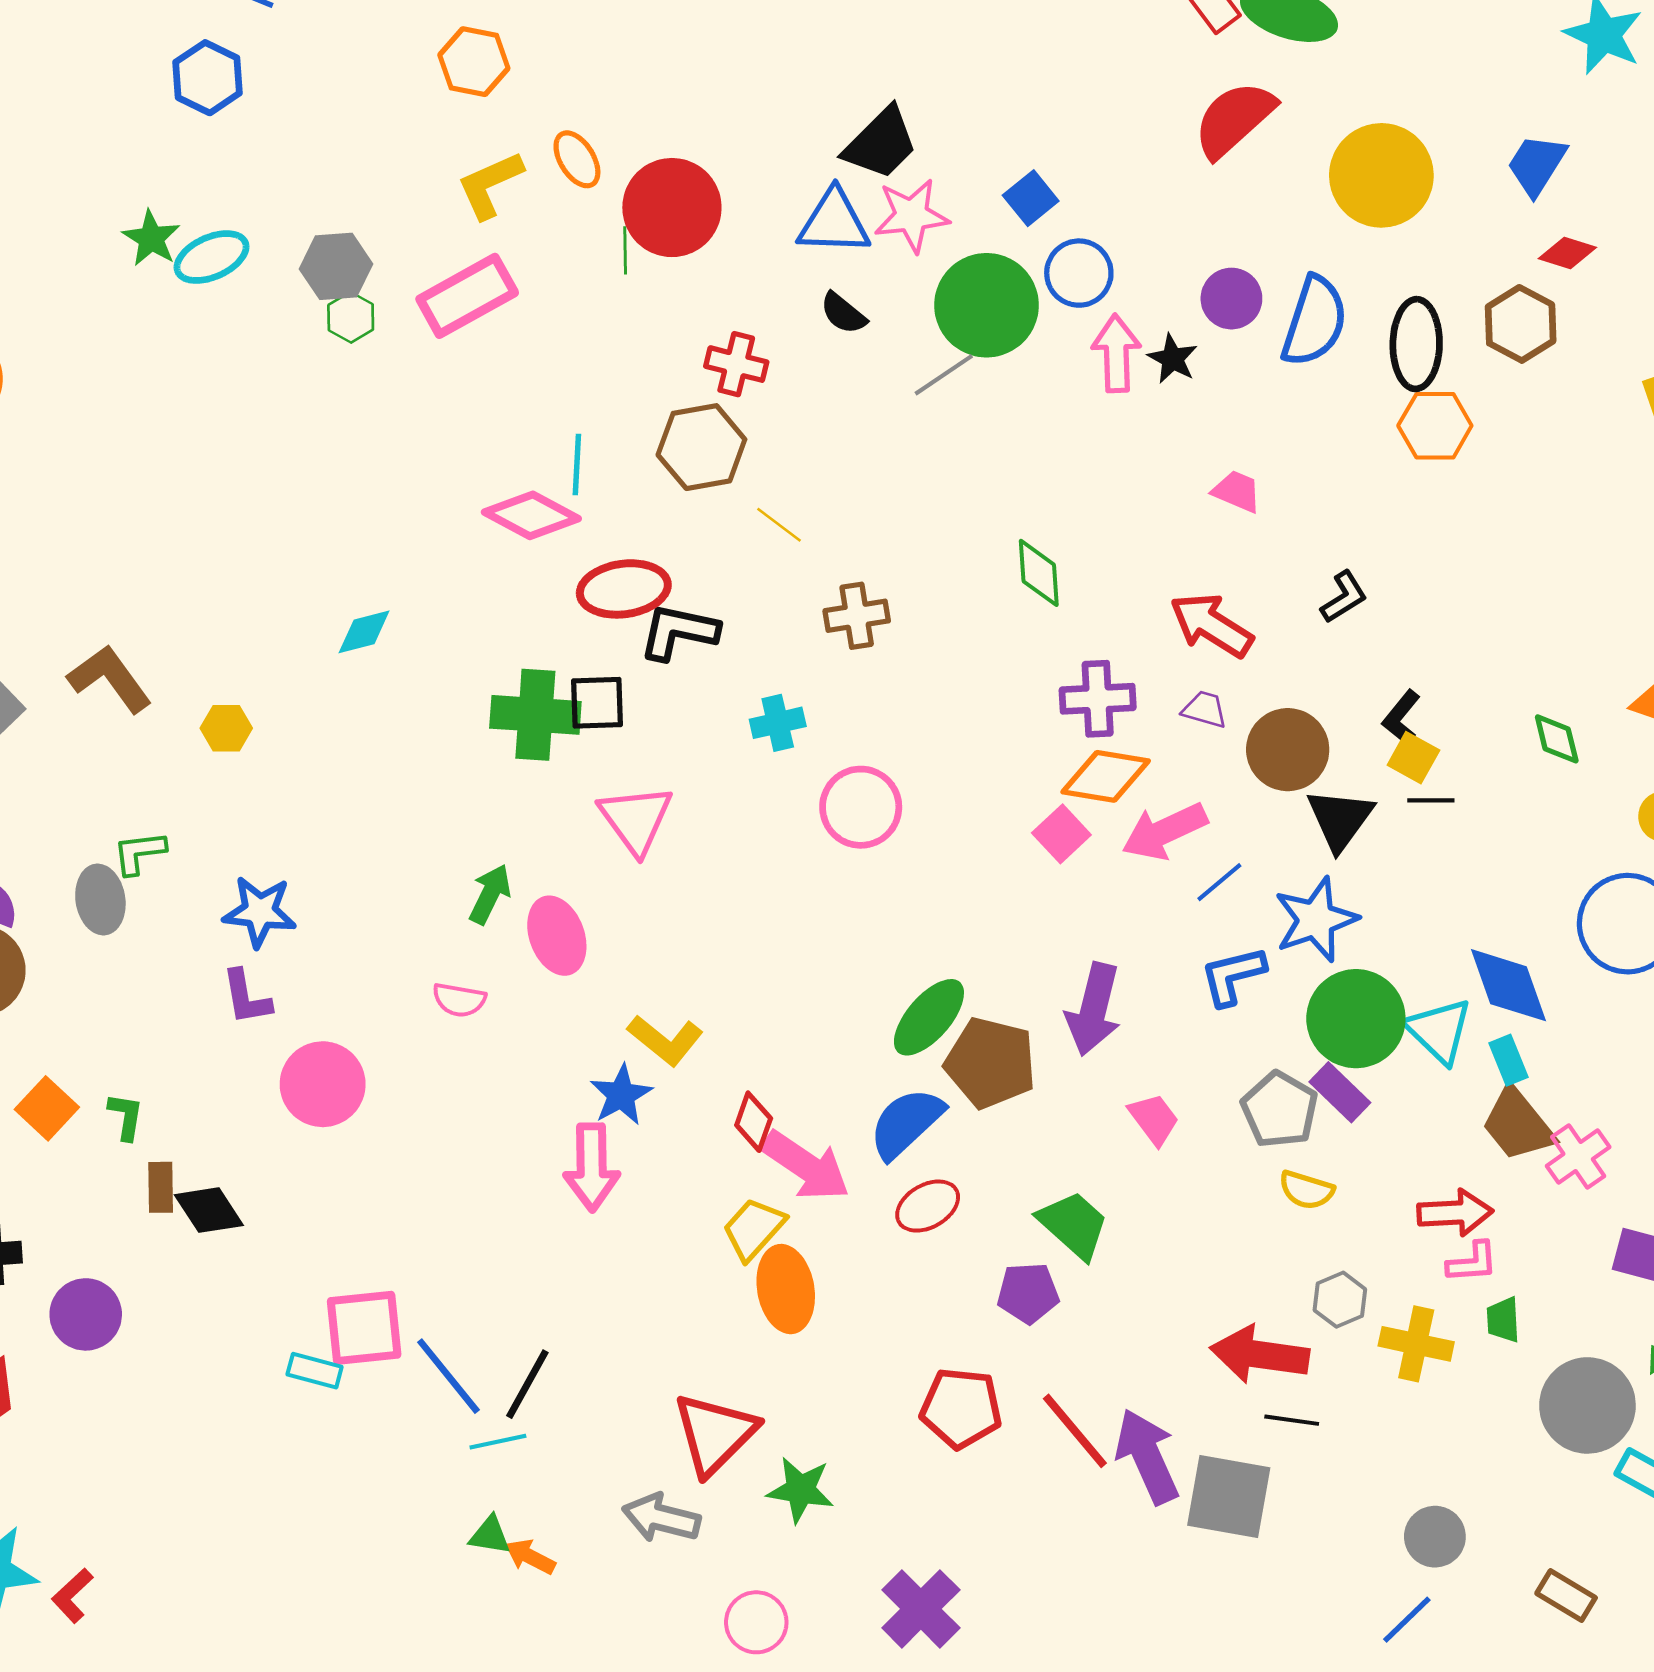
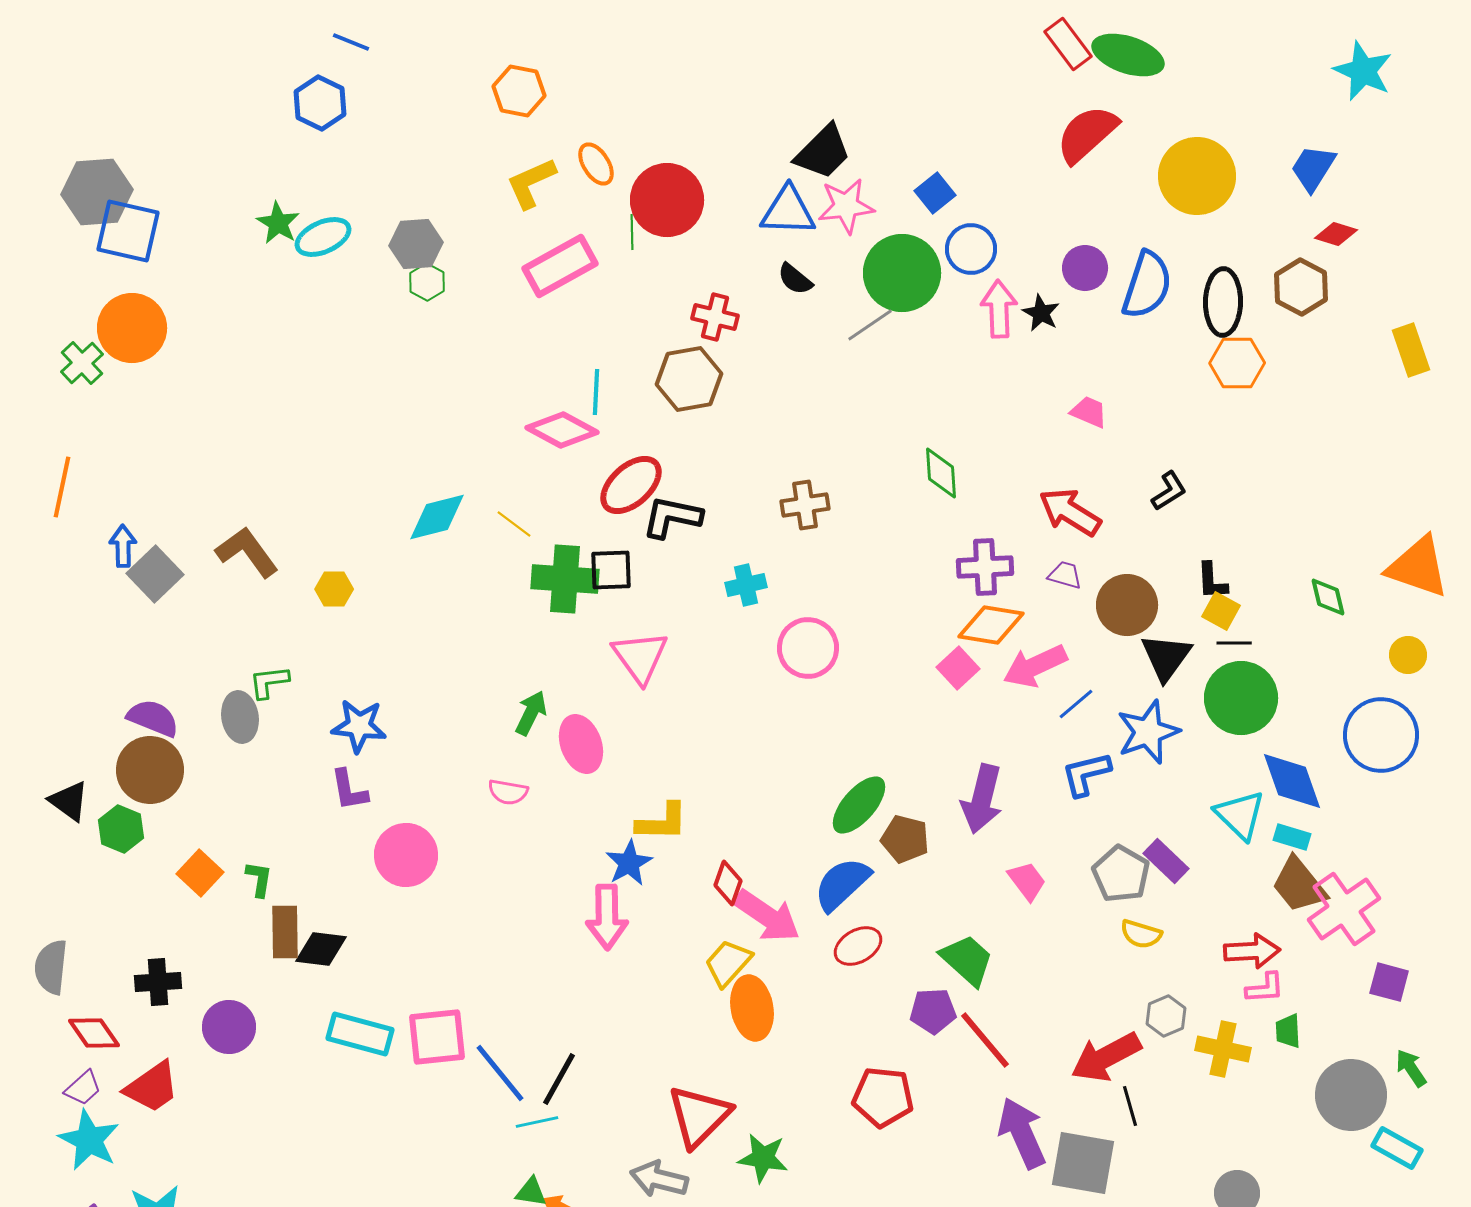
pink rectangle: (467, 296) -> (560, 266), moved
yellow line: (779, 525) -> (514, 524), moved
red ellipse: (624, 589) -> (631, 485), turned -34
cyan diamond: (364, 632) -> (437, 517), size x1.4
black L-shape: (1401, 717) -> (1212, 581), turned -42
green circle: (1356, 1019) -> (1241, 698), moved
yellow L-shape: (665, 1040) -> (662, 822), turned -38
cyan rectangle: (1509, 1060) -> (1292, 837), turned -51
brown pentagon: (991, 1063) -> (905, 839), size x0.7
pink cross: (1578, 1157) -> (1344, 909), size x1.5
brown rectangle: (161, 1187) -> (285, 932), size x1.4
black diamond: (209, 1210) -> (321, 949), turned -50
red arrow: (1260, 1355) -> (1106, 1057), turned -36
cyan rectangle: (315, 1371) -> (360, 1034), moved, size x1.6
black line: (1292, 1420) -> (1130, 1106), turned 66
red line: (1075, 1431) -> (985, 1040), moved

